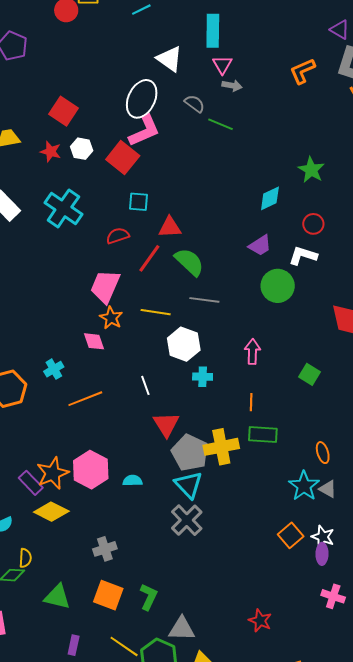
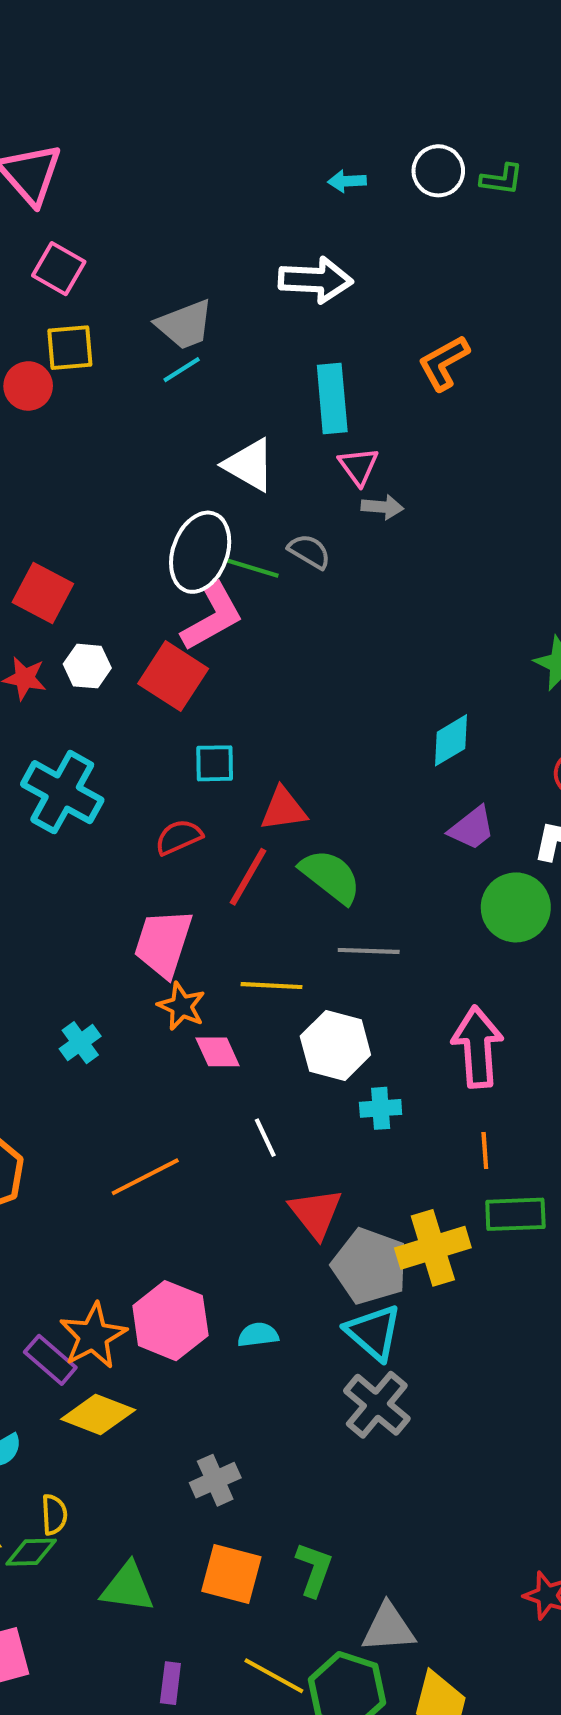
orange L-shape: (302, 71) -> (444, 363), moved
green line: (221, 124) -> (253, 568), moved
cyan diamond: (270, 198) -> (451, 740), moved
pink diamond: (94, 341) -> (218, 1052), moved
pink arrow: (252, 352) -> (477, 1047), size x1.5
cyan cross: (54, 369) -> (80, 1043), moved

